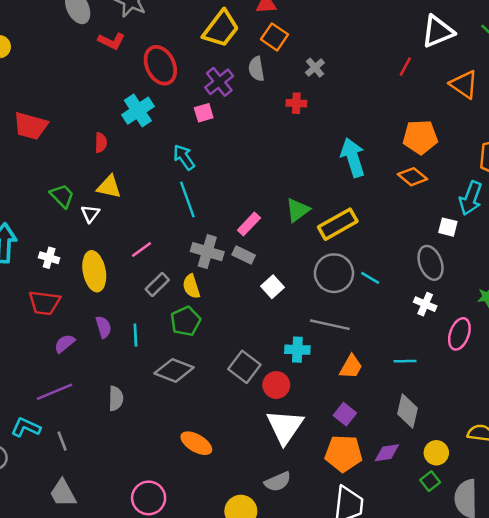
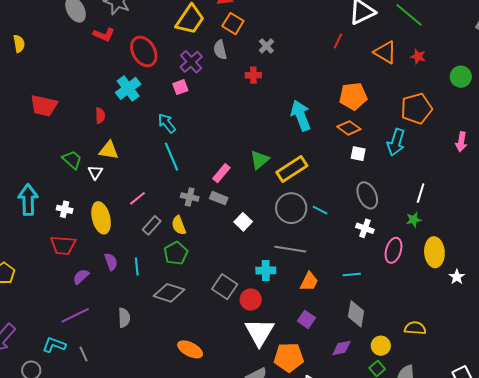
white square: (448, 227) -> (358, 154), moved
gray cross: (207, 252) -> (190, 197), size x0.7
orange pentagon: (344, 453) -> (289, 357), moved

